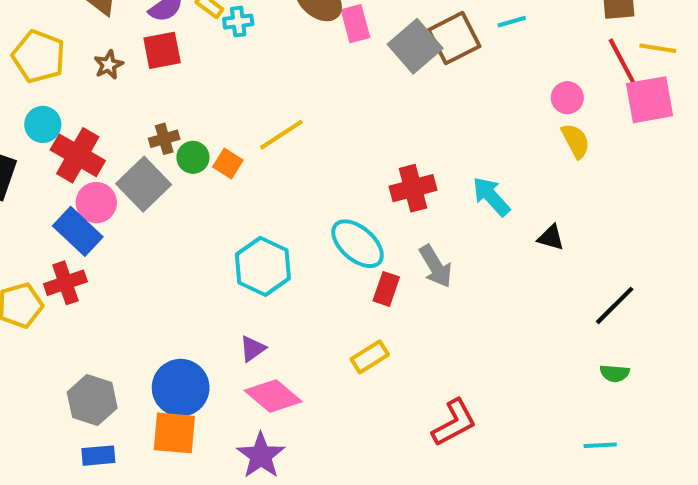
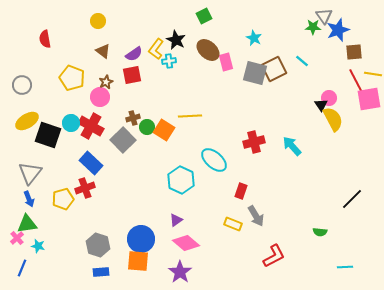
cyan line: (512, 22) -> (302, 61), turned 56
gray square: (415, 46) -> (255, 73), turned -35
cyan circle: (43, 124) -> (71, 123), moved
yellow line: (281, 135) -> (190, 116), turned 30
yellow semicircle: (576, 141) -> (333, 119), size x1.4
orange square: (228, 163) -> (164, 130), size x1.5
pink circle: (96, 203) -> (100, 97), moved
black triangle: (551, 238) -> (321, 105), moved, turned 40
cyan ellipse: (357, 244) -> (214, 160), moved
gray arrow: (436, 266) -> (256, 216), moved
yellow rectangle: (370, 357) -> (233, 224), turned 54
green semicircle: (615, 373) -> (320, 232), moved

